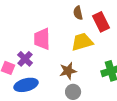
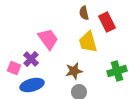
pink trapezoid: (42, 39) -> (48, 39), turned 145
yellow trapezoid: (82, 42) -> (88, 42), turned -90

